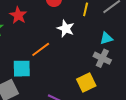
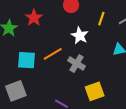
gray cross: (102, 58) -> (77, 63), moved
cyan square: (22, 69) -> (26, 60), moved

